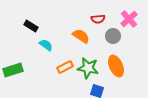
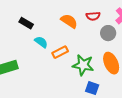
orange semicircle: (81, 36) -> (69, 21), moved
orange rectangle: (65, 67) -> (60, 52), moved

